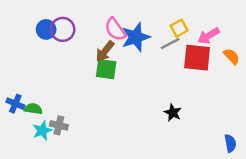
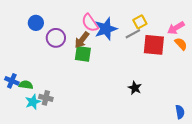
purple circle: (63, 29) -> (56, 38), moved
pink arrow: (209, 36) -> (176, 28), moved

